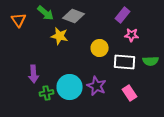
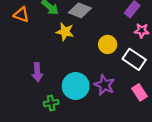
orange triangle: (19, 20) -> (21, 15), turned -35
white rectangle: (125, 62) -> (134, 59), turned 30
green cross: (47, 93) -> (51, 103), moved

